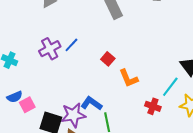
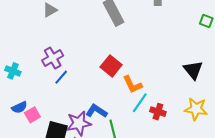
blue line: (71, 45) -> (61, 77), moved
red square: (108, 59) -> (111, 66), size x1.5
cyan line: (170, 87) -> (140, 103), moved

